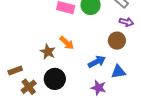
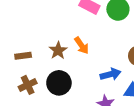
brown rectangle: (15, 71) -> (23, 56), moved

